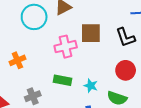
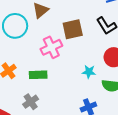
green rectangle: (62, 80) -> (38, 75), moved
cyan star: (91, 86) -> (89, 72), moved

